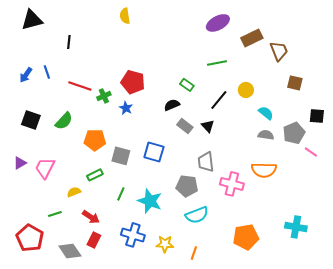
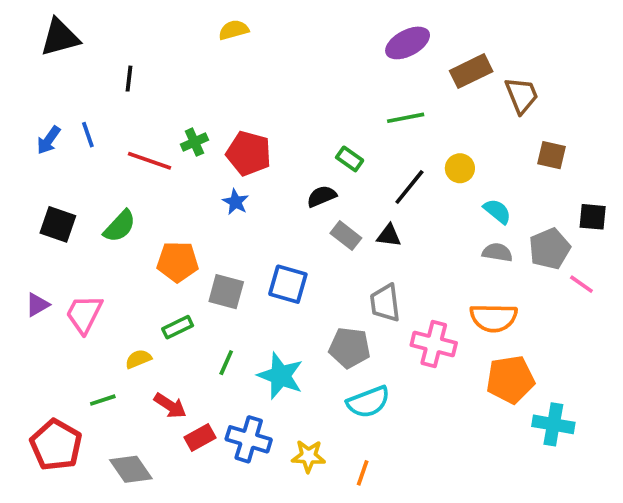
yellow semicircle: (125, 16) -> (234, 30), turned 84
green cross: (104, 96) -> (194, 142), moved
black triangle: (208, 126) -> (389, 236), turned -40
orange pentagon: (246, 237) -> (510, 380), moved
red rectangle: (94, 240) -> (200, 437), moved, turned 35

